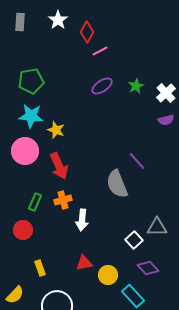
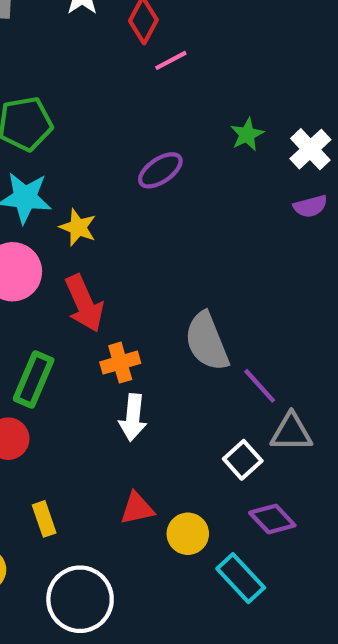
purple ellipse: (102, 86) -> (160, 170), moved
purple line: (137, 161) -> (260, 386), moved
orange cross: (63, 200) -> (120, 363), moved
green rectangle: (35, 202) -> (34, 379), size x1.4

